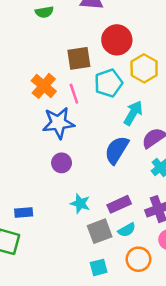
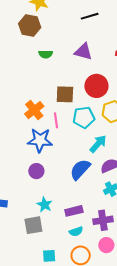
gray square: (100, 231) -> (33, 225), moved

